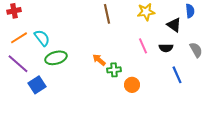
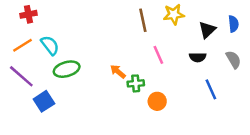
red cross: (14, 11) -> (28, 14), moved
blue semicircle: (190, 11) -> (233, 24), moved
brown line: (107, 14) -> (143, 20), moved
black triangle: (174, 25) -> (207, 30), turned 42
pink line: (143, 46) -> (158, 55), moved

